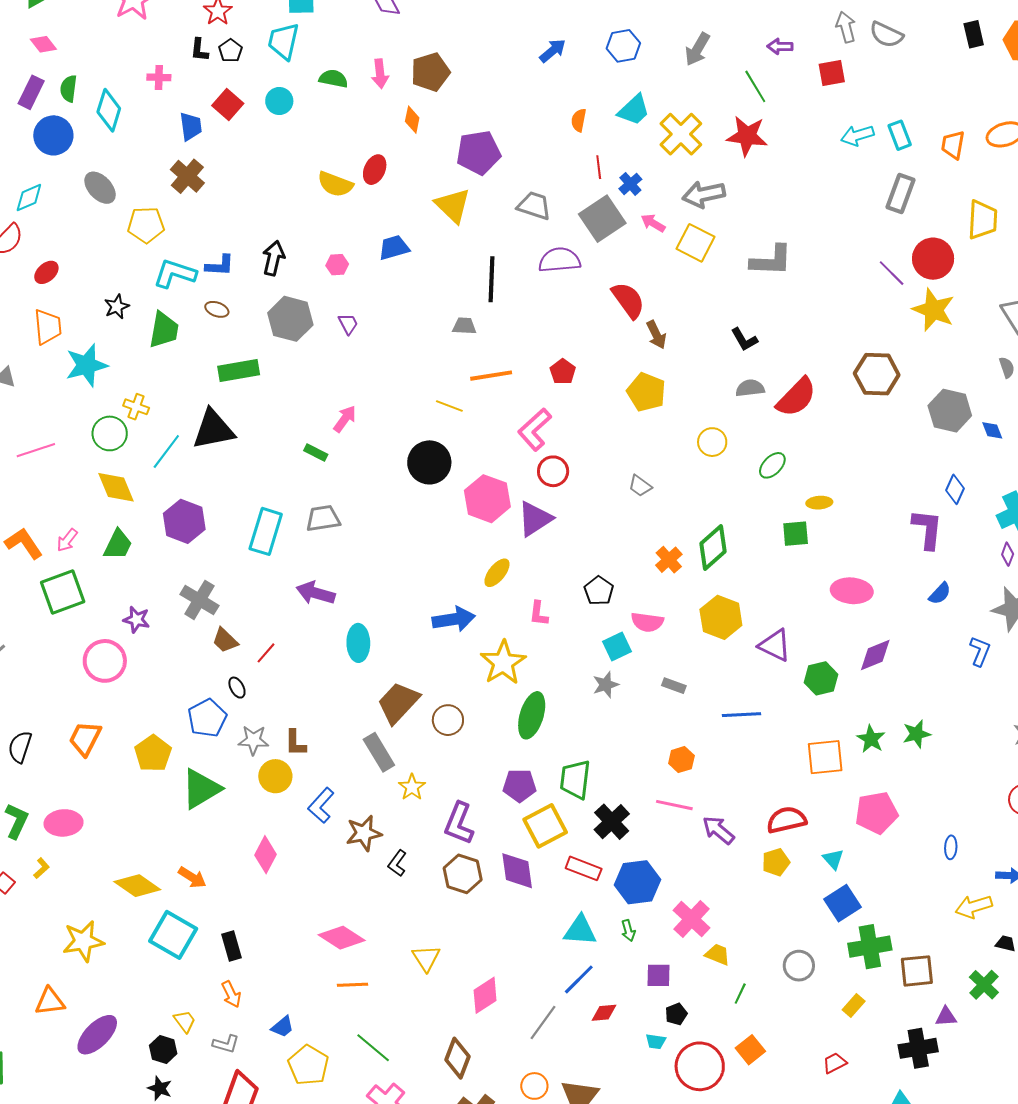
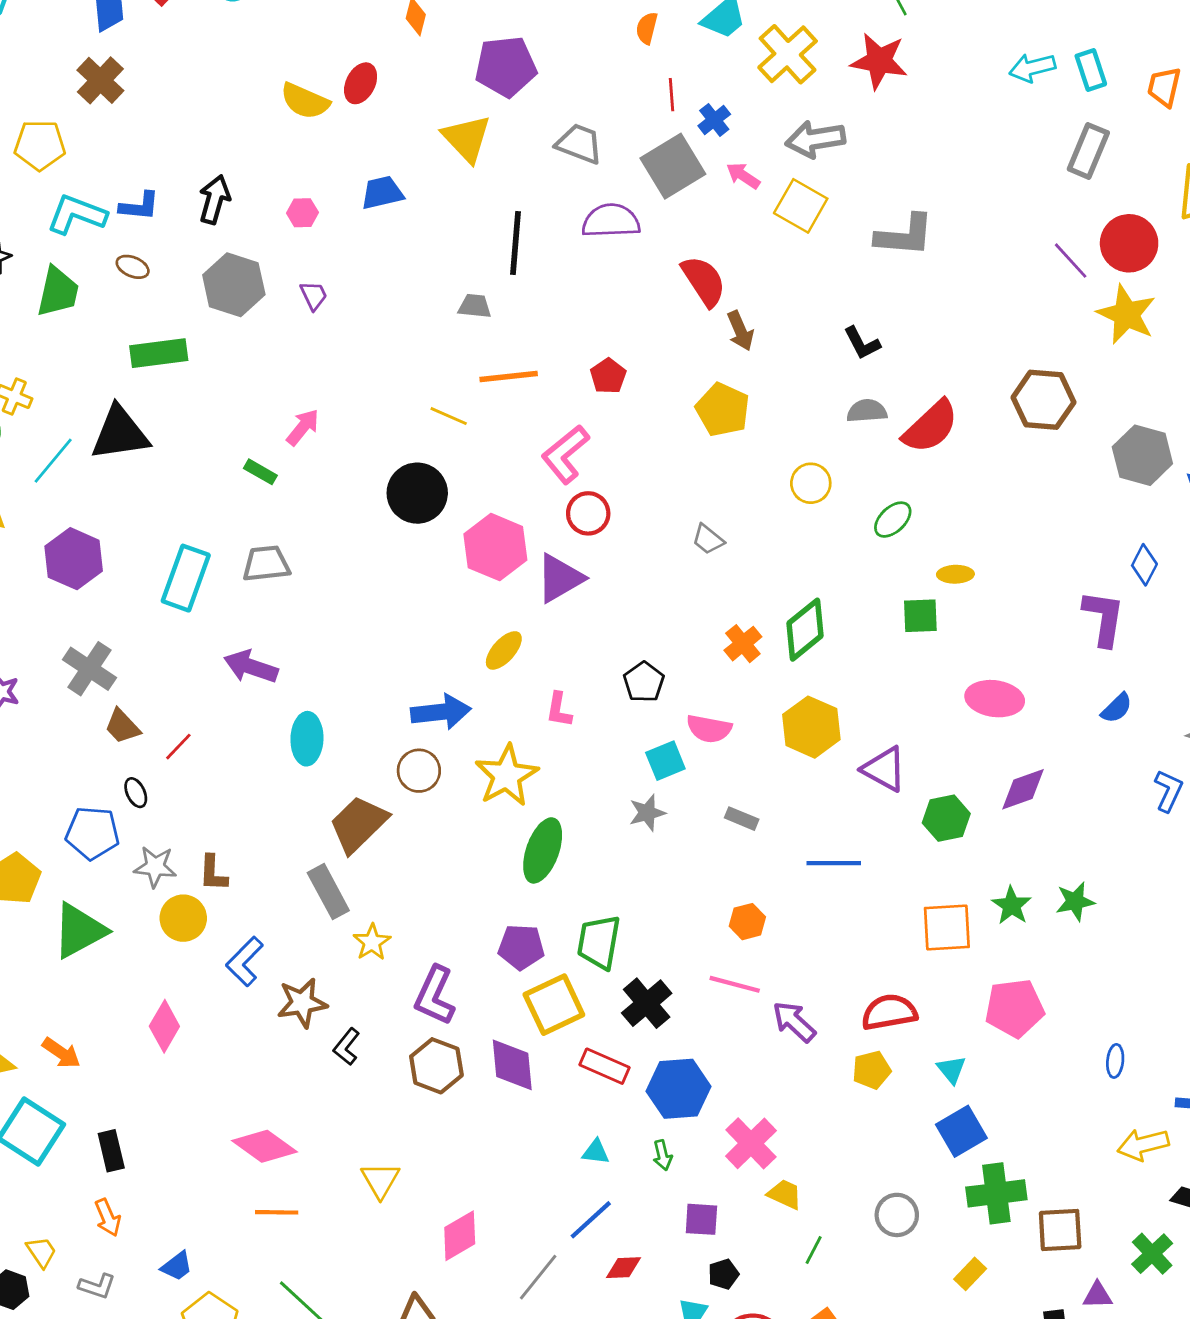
blue pentagon: (207, 718) -> (92, 833), turned 30
brown circle: (448, 720) -> (419, 771), moved
cyan triangle: (580, 930) -> (596, 1152), size x0.6

